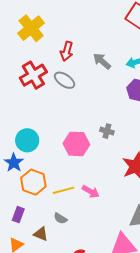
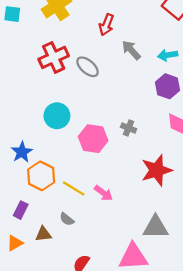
red arrow: (67, 51) -> (106, 25), moved
cyan circle: (27, 140) -> (57, 116), moved
yellow line: (64, 190) -> (74, 188), turned 40
brown triangle: (41, 234) -> (43, 234), turned -35

